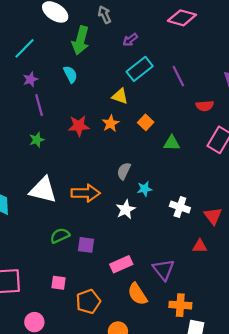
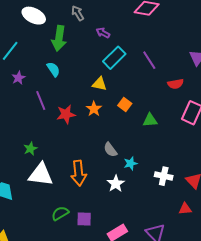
purple arrow: (130, 40) -> (103, 33), turned 72
purple line: (39, 105) -> (41, 101), moved
green star: (37, 140) -> (30, 149), moved
gray semicircle: (124, 171) -> (110, 150), turned -56
orange arrow: (86, 193) -> (79, 173), turned 90

